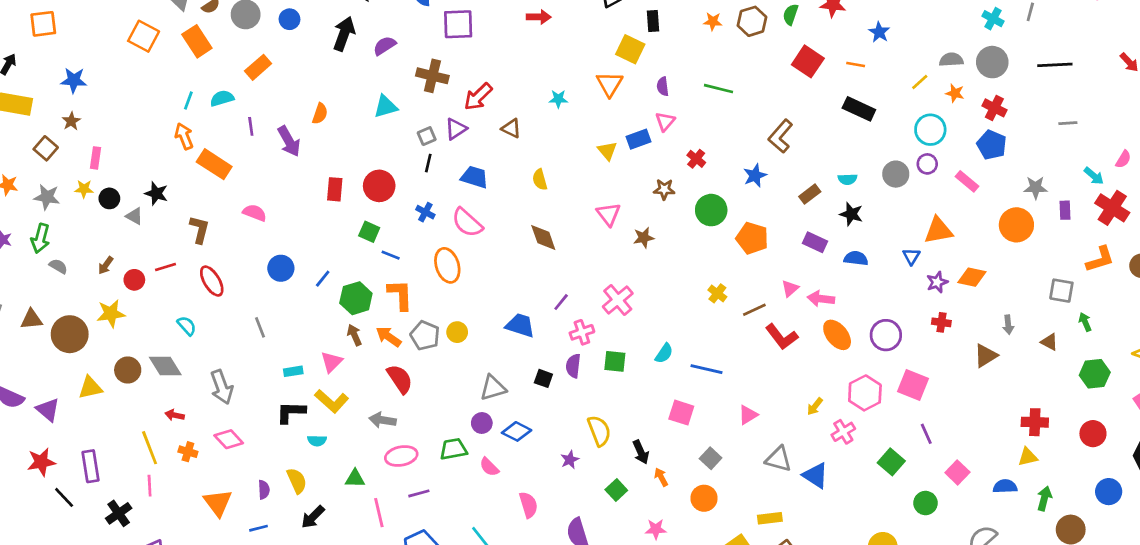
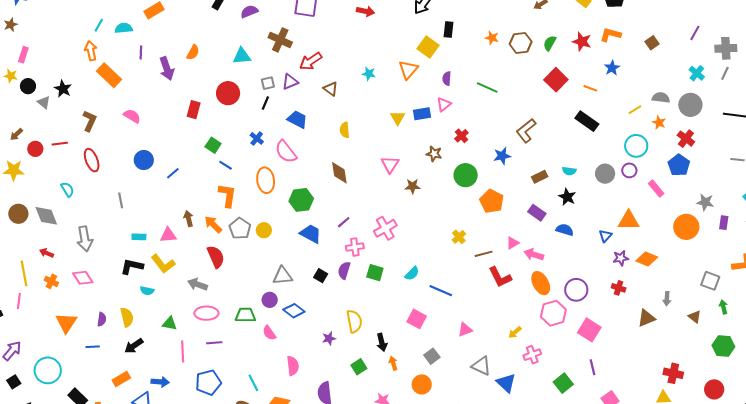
red circle: (379, 186) -> (228, 93), moved
green hexagon: (356, 298) -> (301, 200), moved
pink triangle: (332, 362) -> (168, 235), turned 30
pink hexagon: (865, 393) -> (553, 313), moved

